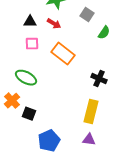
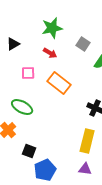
black triangle: (30, 22) -> (13, 44), moved, turned -32
black square: (29, 114) -> (29, 151), moved

